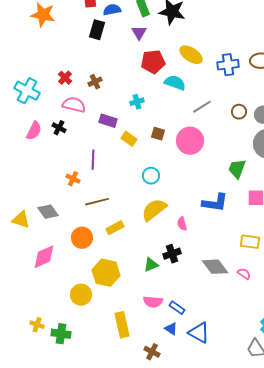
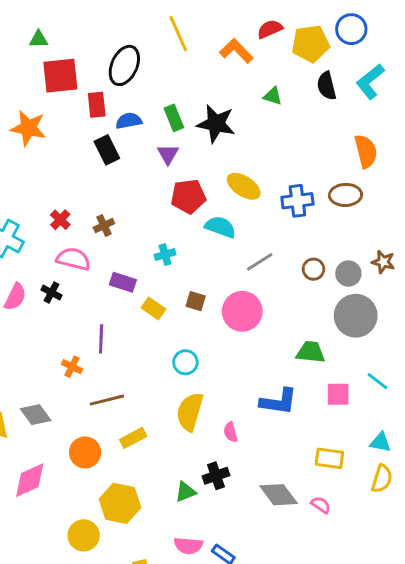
black rectangle: (97, 30) -> (107, 150), turned -42
green trapezoid: (237, 169) -> (311, 352), turned 75
yellow semicircle: (154, 210) -> (190, 412), turned -36

